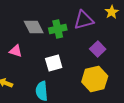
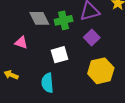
purple square: (98, 49) -> (92, 38), moved

